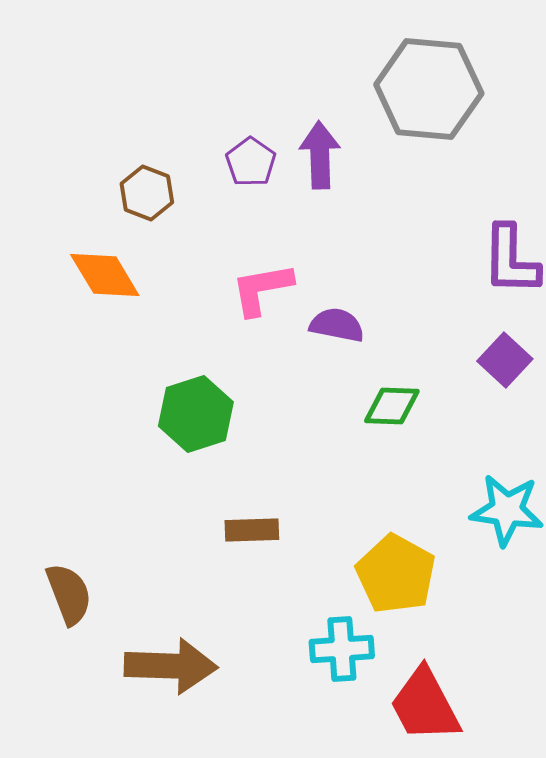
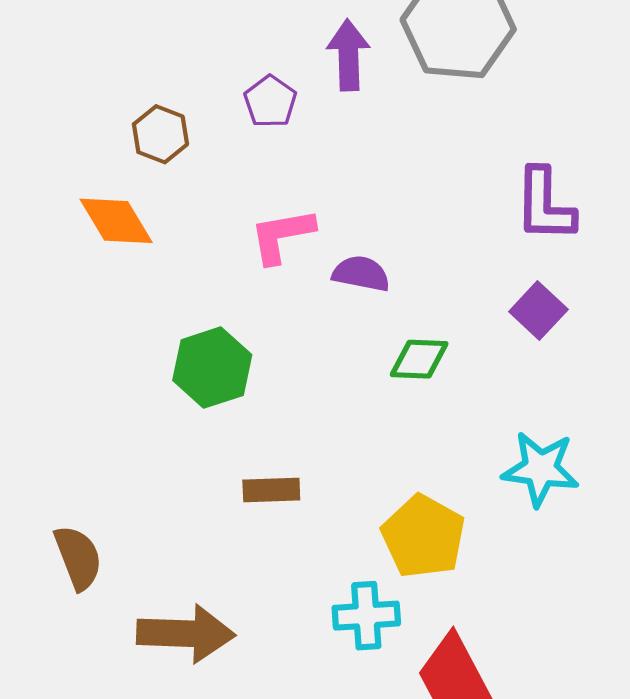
purple arrow: (320, 155) -> (348, 55), moved

